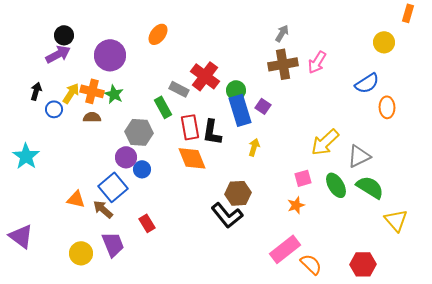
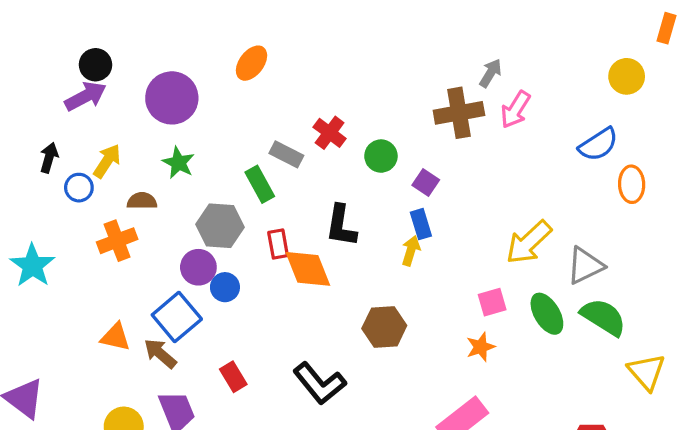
gray arrow: (282, 33) -> (491, 73), moved
red cross: (205, 76) -> (330, 133), size x0.7
orange cross: (92, 91) -> (117, 241), moved, turned -35
blue rectangle: (240, 110) -> (421, 224), moved, size x0.6
red rectangle: (190, 127) -> (278, 244), moved, size x0.7
black L-shape: (227, 215) -> (320, 383), moved

